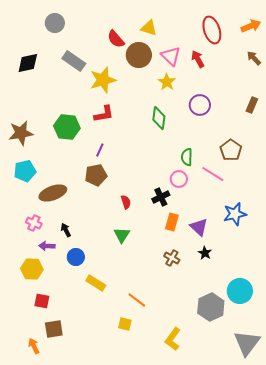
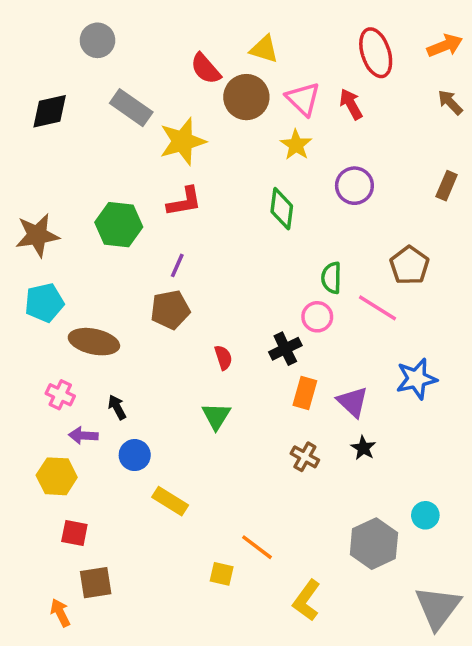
brown ellipse: (53, 193) -> (94, 342), turned 32
cyan circle: (240, 291) -> (425, 515), size x0.6
orange line: (137, 300) -> (257, 547), moved

